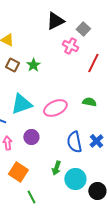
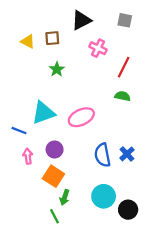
gray square: (83, 29) -> (125, 20), moved, turned -32
brown square: (12, 65) -> (52, 38), moved, turned -32
green semicircle: (89, 102) -> (123, 96), moved
green arrow: (56, 168) -> (65, 197), moved
orange square: (18, 172) -> (53, 176), moved

